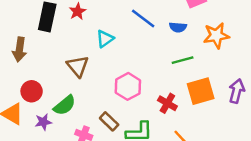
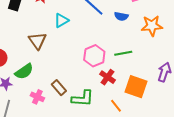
green line: (183, 60) -> (123, 53), moved
pink hexagon: (128, 86) -> (94, 56), moved
orange square: (201, 91) -> (136, 87), moved, turned 30

